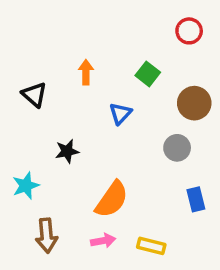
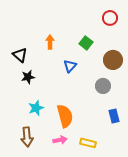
black star: (67, 151) -> (28, 77), moved
cyan star: (26, 186) -> (36, 108), moved
orange semicircle: (112, 199) -> (65, 116), turned -50

